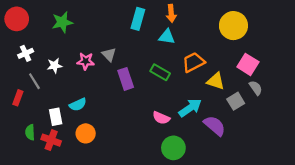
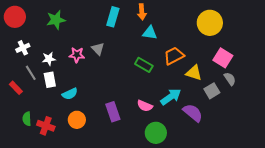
orange arrow: (171, 13) -> (142, 12), moved
cyan rectangle: (138, 19) -> (113, 17), moved
purple rectangle: (126, 79) -> (113, 112), moved
red rectangle: (18, 98) -> (16, 88), turned -64
white rectangle: (56, 117) -> (50, 80), moved

